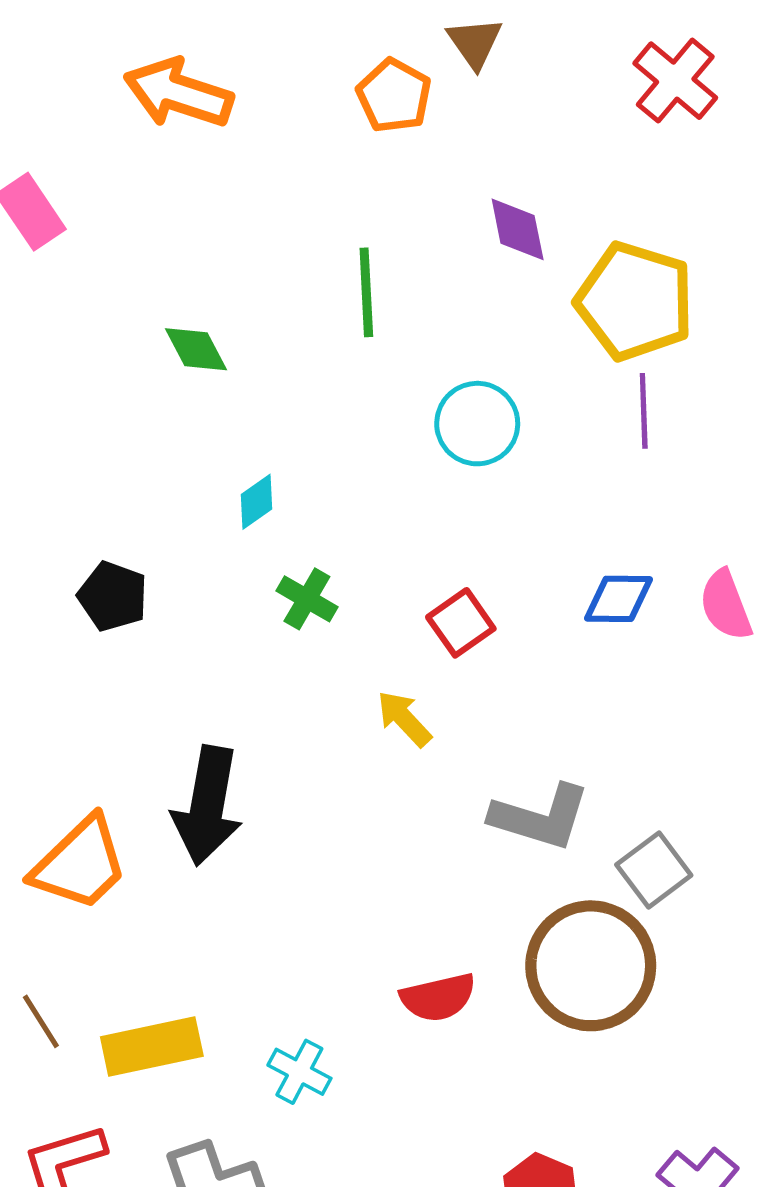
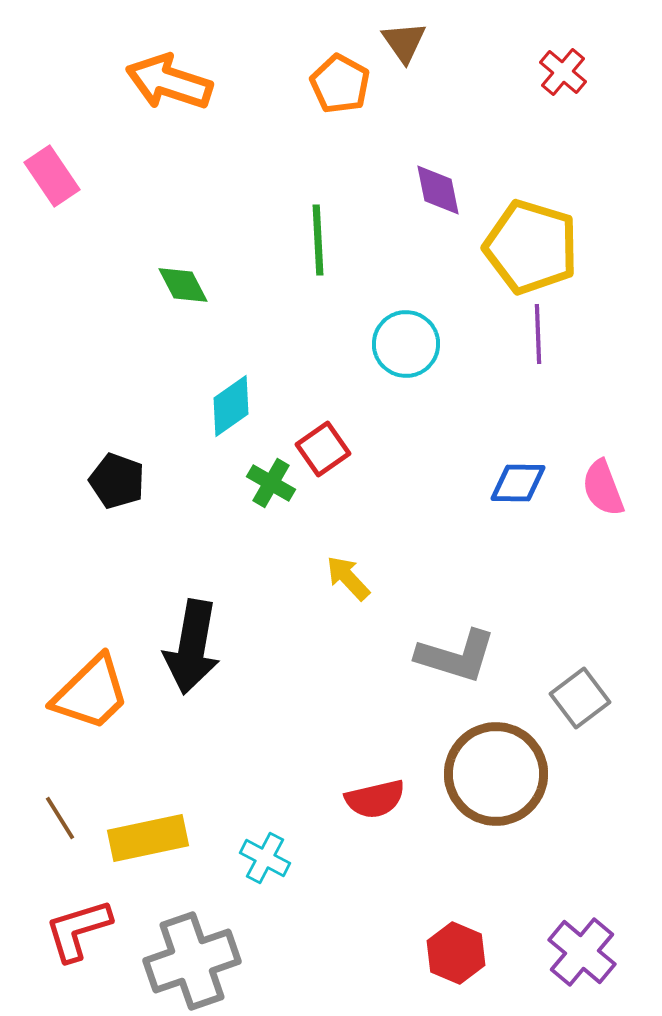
red cross: (675, 81) -> (563, 72), size x0.7
cyan diamond: (257, 502) -> (231, 406), size x1.4
red square: (461, 623) -> (323, 449), moved
gray square: (654, 870) -> (580, 698), moved

